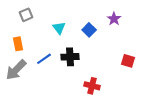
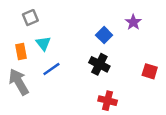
cyan triangle: (59, 28) -> (43, 43), moved
black cross: (70, 57) -> (99, 64), moved, turned 30
gray arrow: (16, 70) -> (19, 82), turned 105

